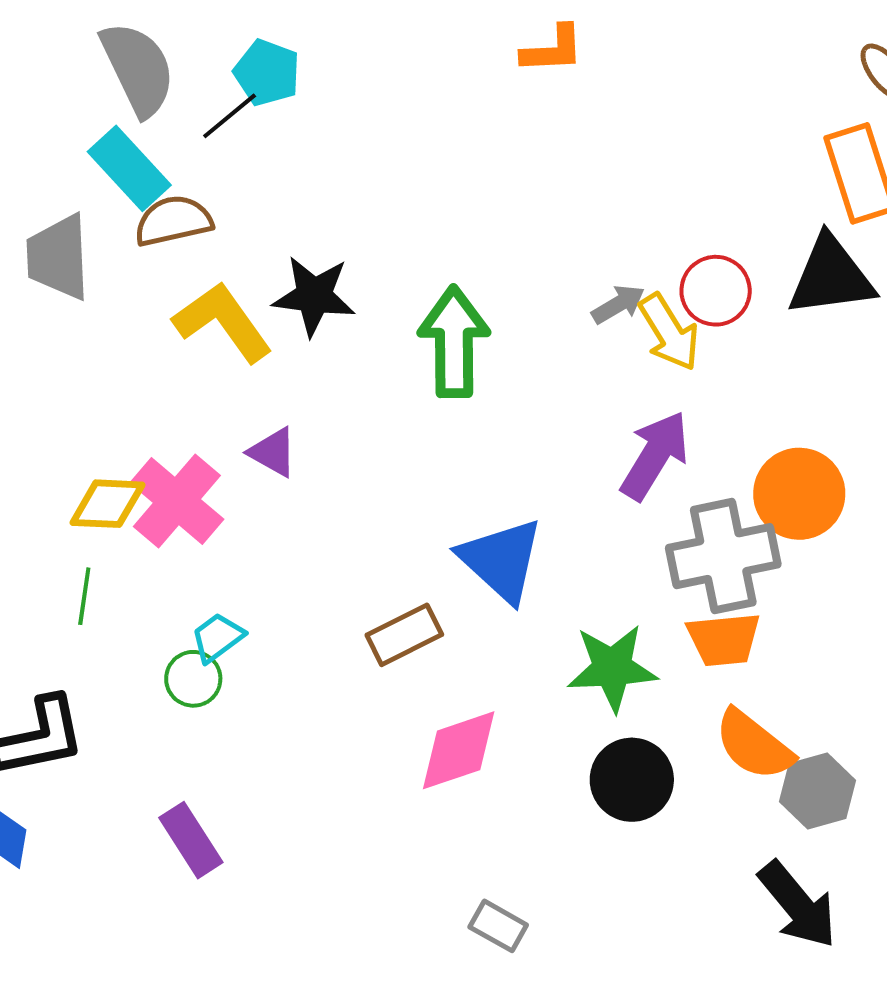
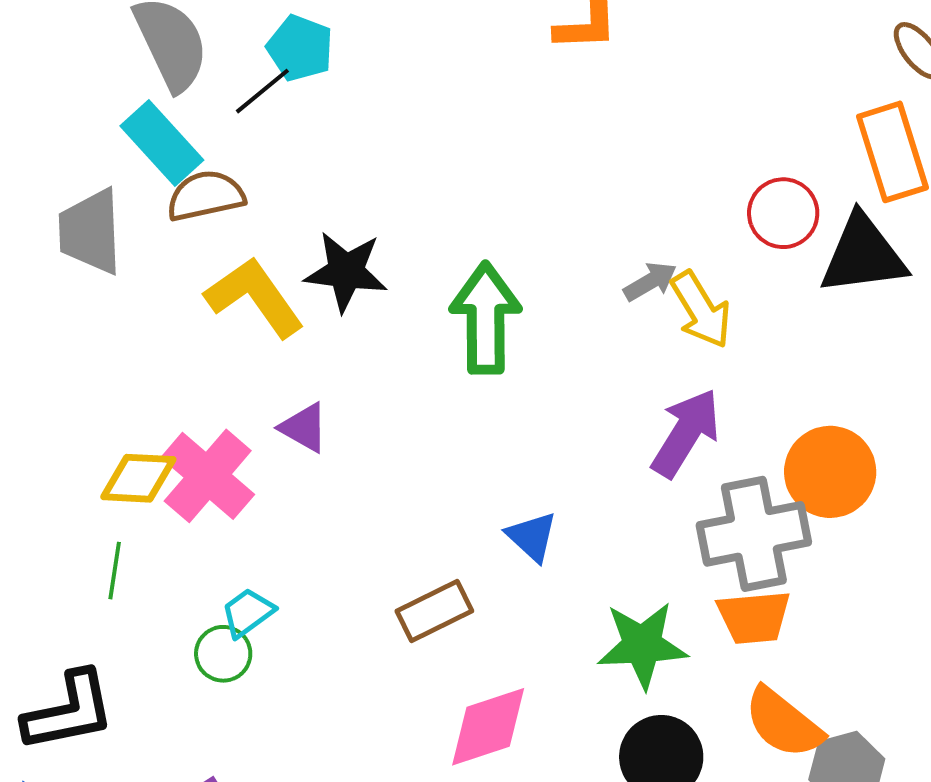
red circle: (716, 291) -> (783, 213), moved
blue triangle: (501, 560) -> (532, 537), size x0.6

